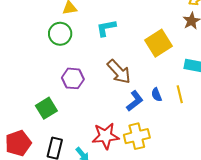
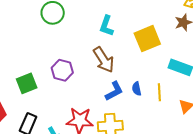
cyan L-shape: (106, 28) -> (106, 26), moved, turned -70
purple hexagon: (73, 78) -> (62, 70), moved

